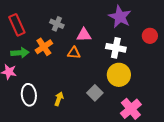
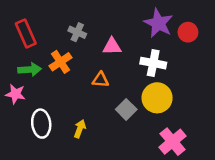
red circle: (150, 36) -> (188, 32), moved
orange triangle: (74, 53) -> (100, 80), moved
gray square: (95, 93) -> (126, 109), moved

